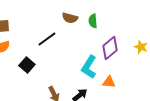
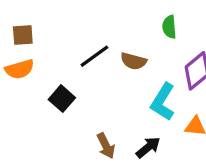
brown semicircle: (70, 18) -> (134, 61), moved

